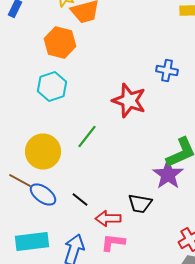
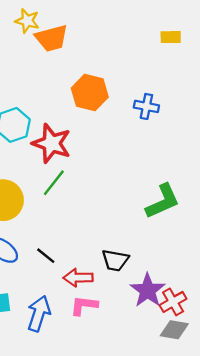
orange hexagon: (60, 42) -> (90, 93), moved
red star: (129, 100) -> (52, 143), moved
purple star: (168, 174) -> (148, 290), moved

